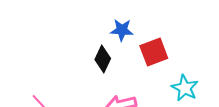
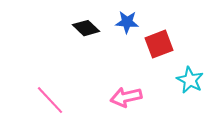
black diamond: (103, 59) -> (86, 28), moved, turned -72

